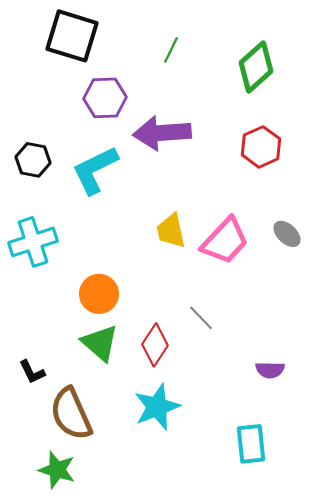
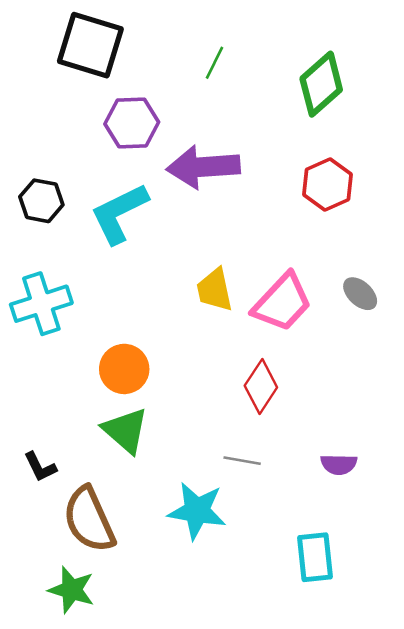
gray line: (201, 318) -> (242, 461), moved, turned -36
red diamond: (155, 345) -> (261, 387), moved
cyan star: (157, 407) -> (197, 511), turned 30

